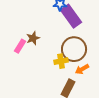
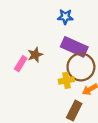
purple rectangle: (71, 16) -> (74, 47), moved, turned -30

